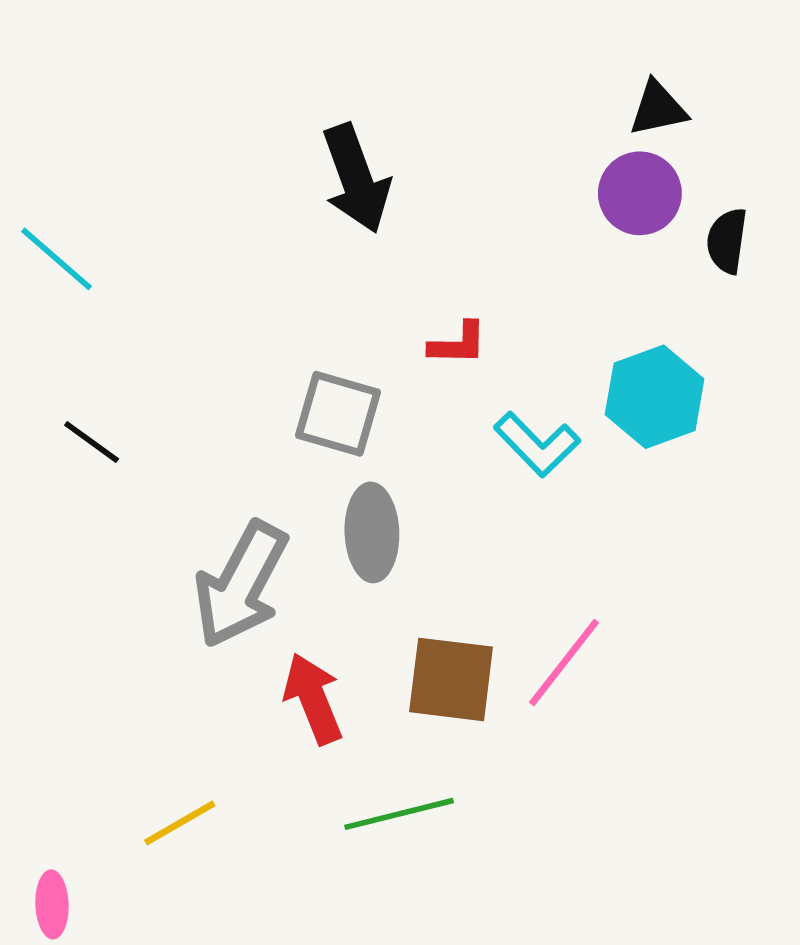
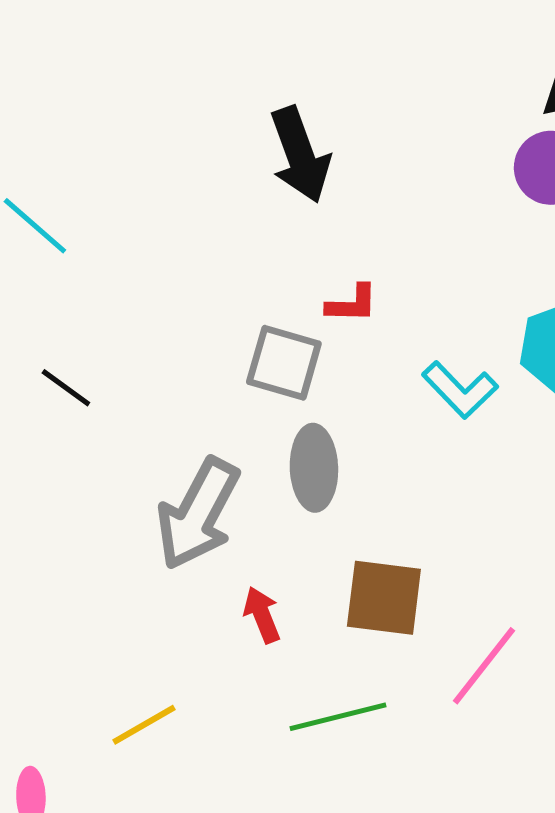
red L-shape: (458, 344) -> (352, 304), moved
pink line: (564, 662) -> (484, 666), moved
red arrow: (313, 699) -> (262, 615), size x0.7

